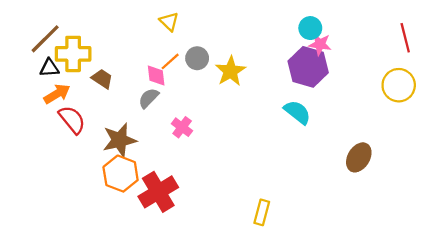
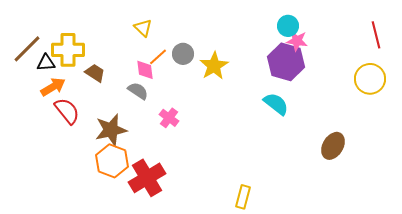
yellow triangle: (169, 22) -> (143, 28), moved
brown line: (45, 39) -> (27, 49), moved
gray semicircle: (149, 98) -> (138, 91), turned 80

